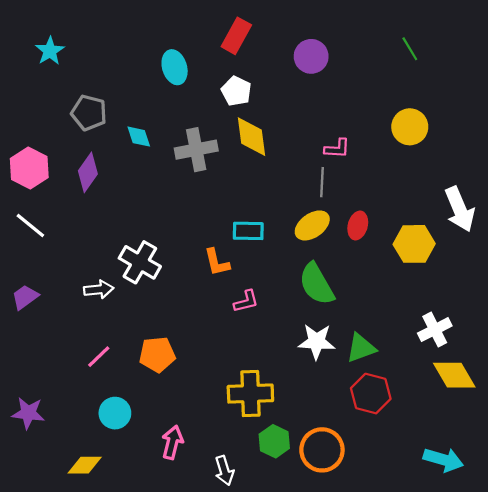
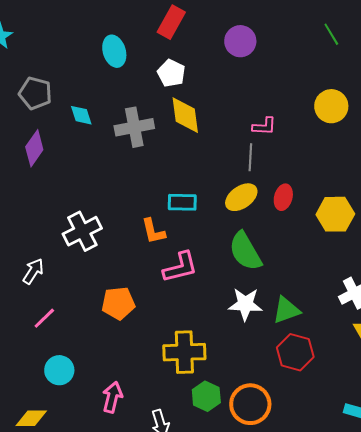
white cross: (140, 262) -> (82, 231), turned 33
white arrow: (99, 289) -> (33, 271), moved, turned -52
pink L-shape: (246, 301) -> (180, 267), size x1.5
orange pentagon: (157, 354) -> (118, 303), moved

